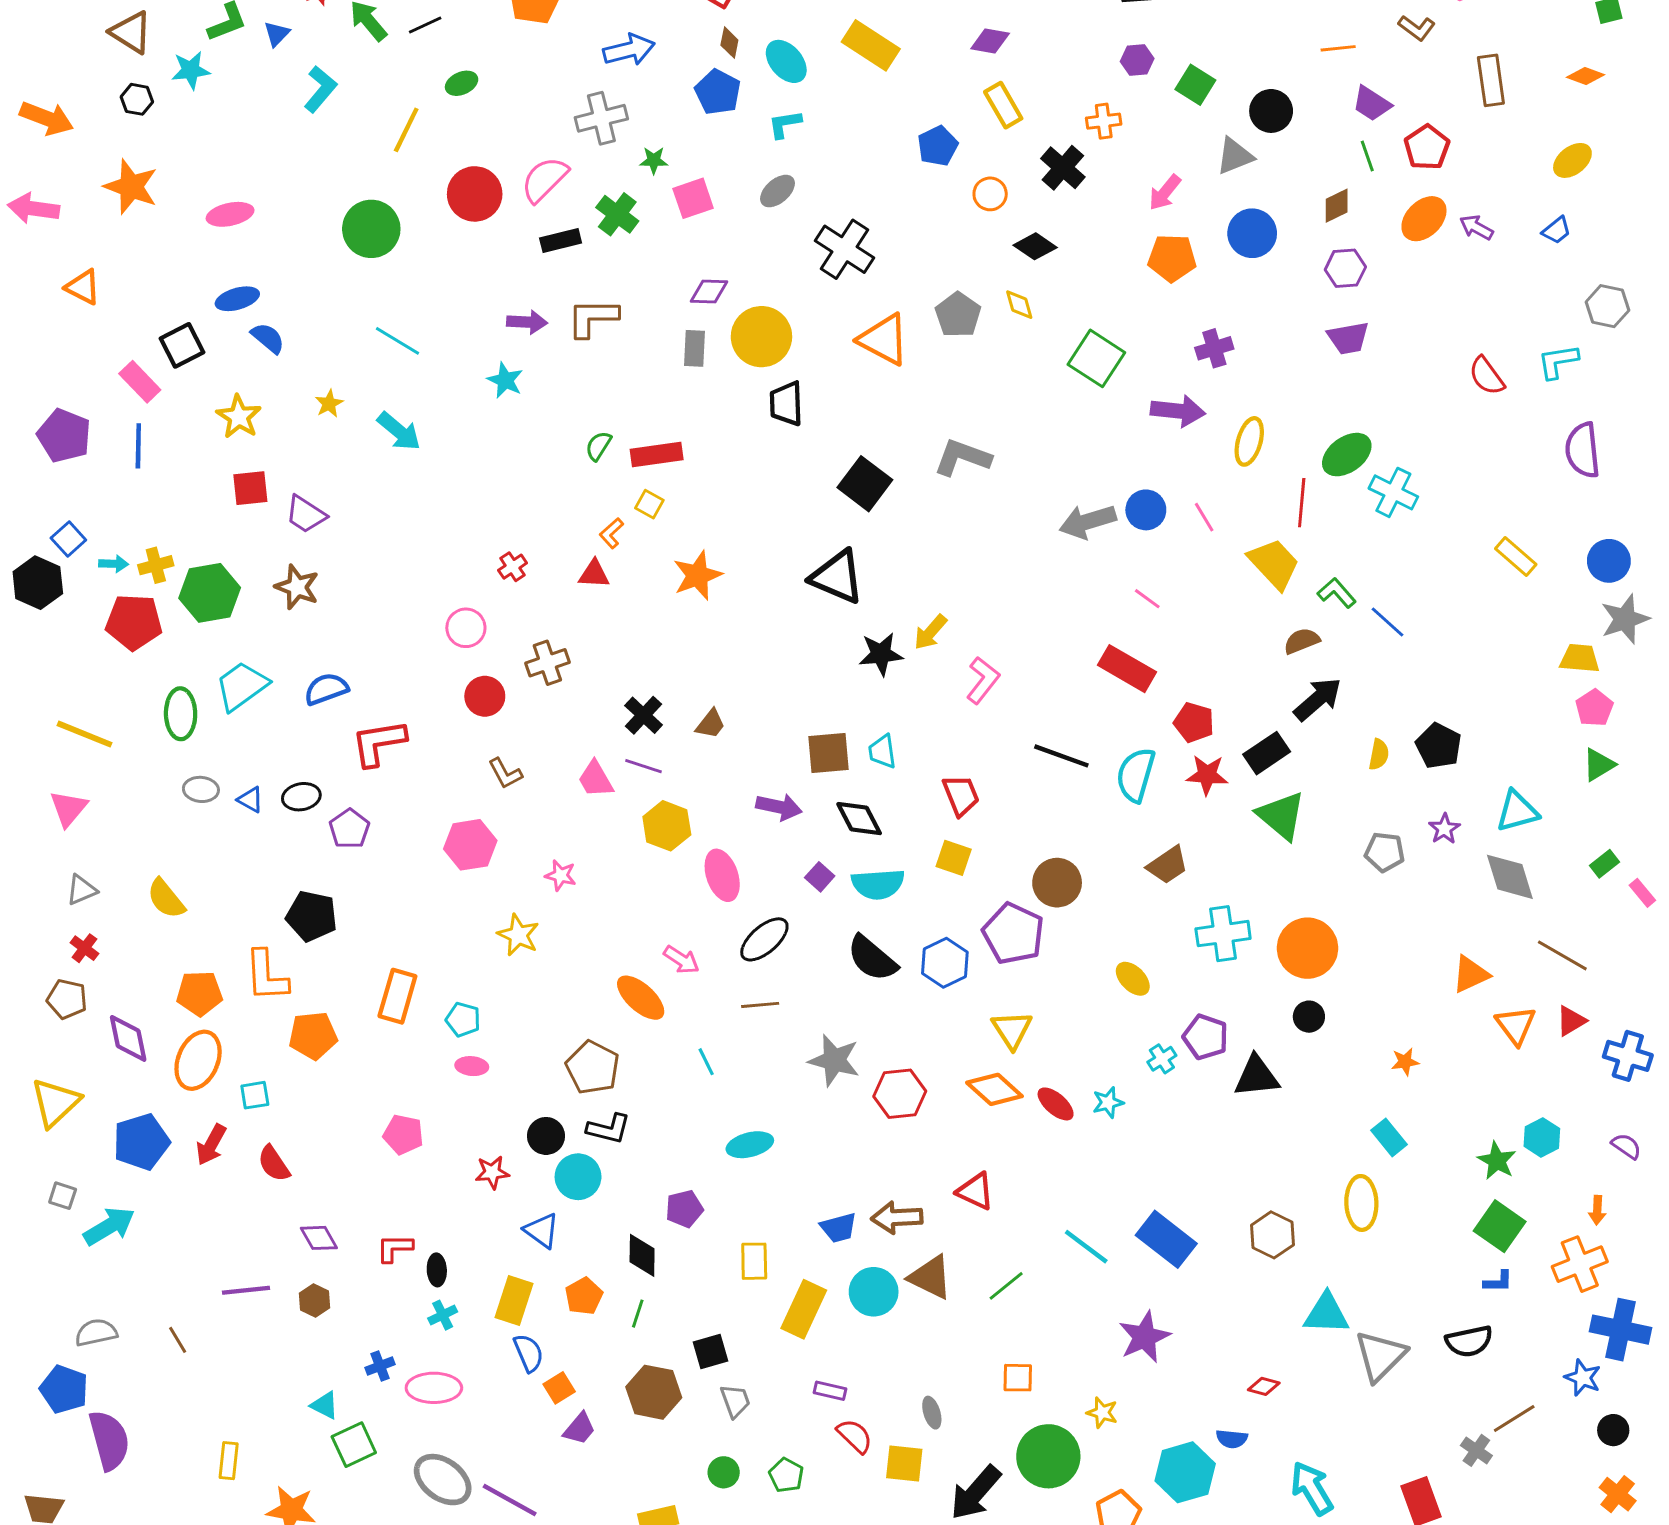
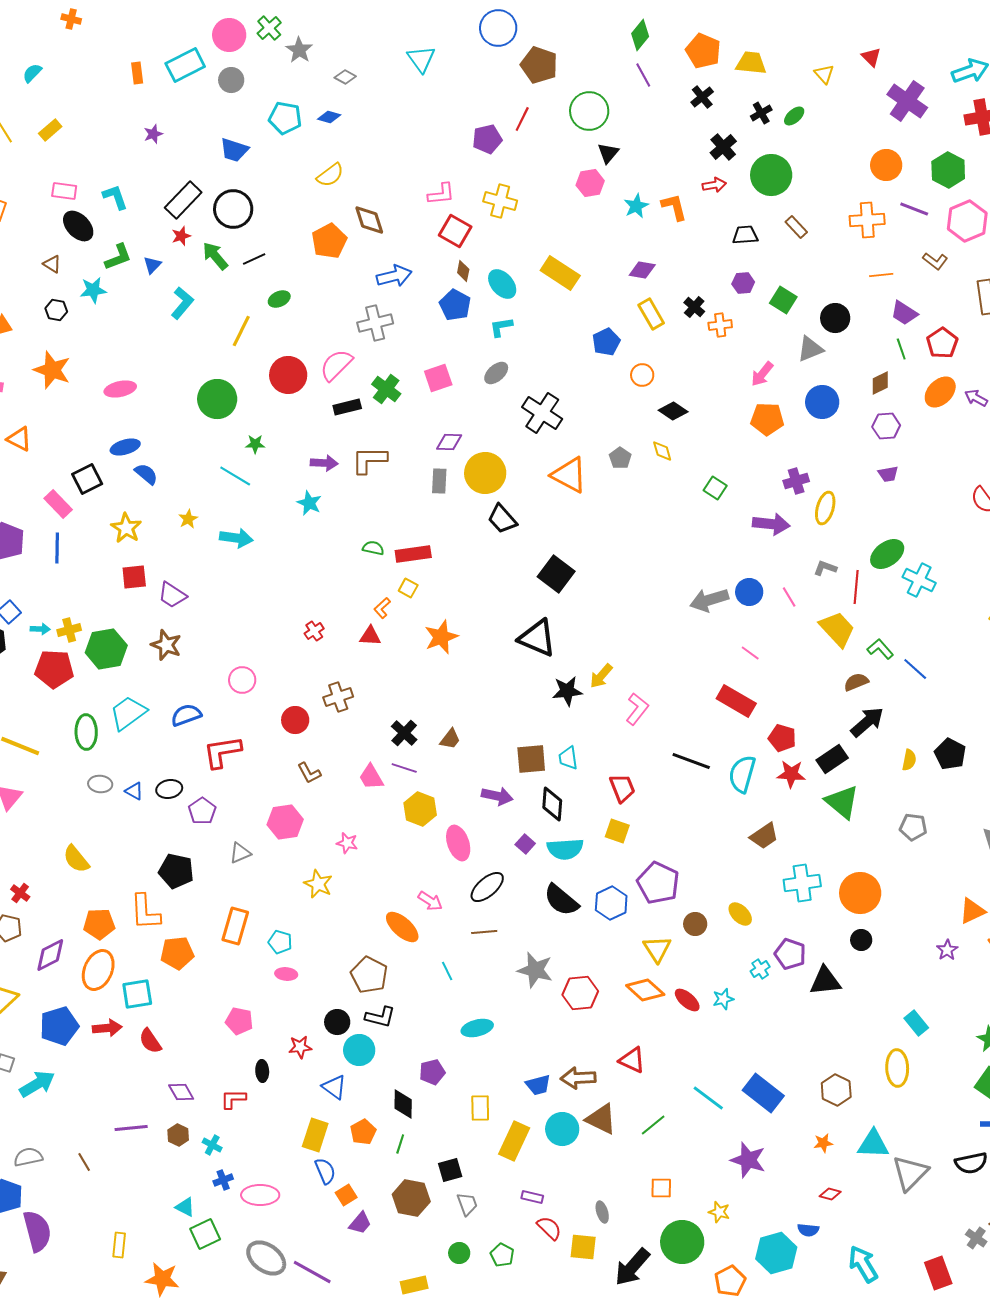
brown triangle: (131, 32) -> (52, 264), size x0.6
green star: (654, 160) -> (255, 444), moved
black cross: (1063, 168) -> (694, 307), moved, size x0.7
gray pentagon: (958, 315) -> (620, 458), size x0.7
purple trapezoid: (1348, 338) -> (888, 474), size x0.7
green square: (1096, 358) -> (715, 488), size x0.6
black trapezoid: (786, 404) -> (502, 519), turned -40
cyan arrow: (399, 431) -> (236, 538), turned -32
yellow ellipse: (1249, 441) -> (825, 508), moved
green semicircle: (598, 446) -> (373, 548), turned 70
gray L-shape: (962, 457) -> (825, 568), moved, size x0.6
pink circle: (466, 628) -> (242, 680), moved
black diamond: (859, 819) -> (552, 804), turned 32
purple star: (1444, 829) -> (947, 950), moved
brown circle: (1057, 883) -> (695, 924), moved, size x0.7
gray triangle: (82, 890) -> (240, 853), moved
purple diamond: (128, 1038) -> (50, 955), turned 75
orange star: (1405, 1062) -> (823, 1143), moved
cyan square: (255, 1095) -> (137, 994), size x1.5
red arrow: (211, 1145) -> (107, 1028), turned -124
black ellipse: (437, 1270) -> (262, 1071), moved
cyan cross: (443, 1315) -> (212, 1145), moved, turned -36
purple star: (1144, 1337) -> (748, 1160), turned -30

